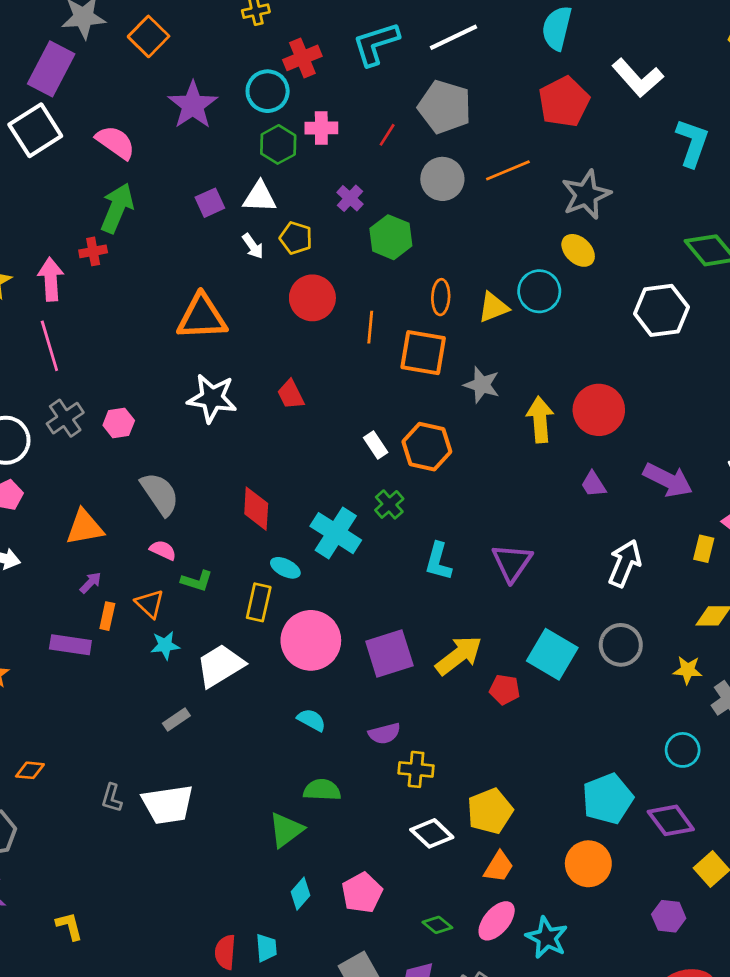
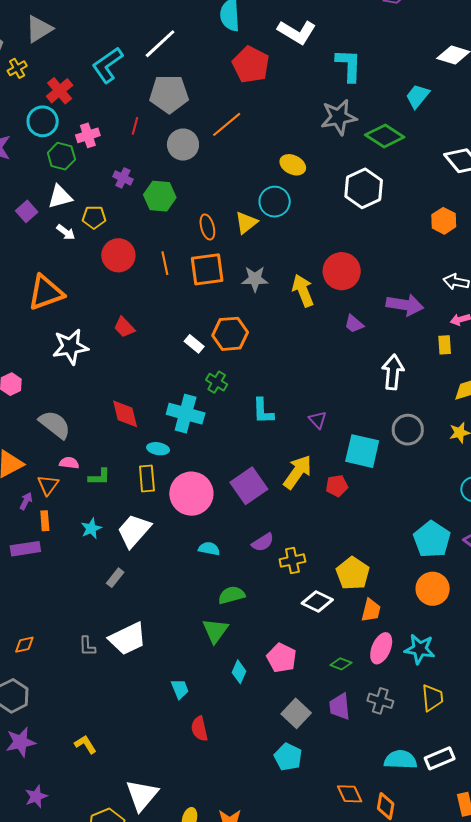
gray star: (586, 195) -> (339, 117), moved, turned 30
purple triangle: (512, 563) -> (318, 420), moved, size x0.6
orange triangle: (150, 604) -> (48, 485), moved, turned 40
cyan trapezoid: (266, 948) -> (180, 689), moved

